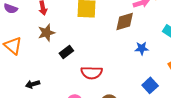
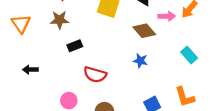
brown diamond: (125, 21) -> (144, 31), turned 50
blue star: (142, 48) -> (140, 61), moved

